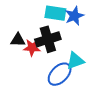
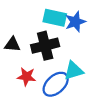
red star: (32, 48) -> (26, 77), moved

